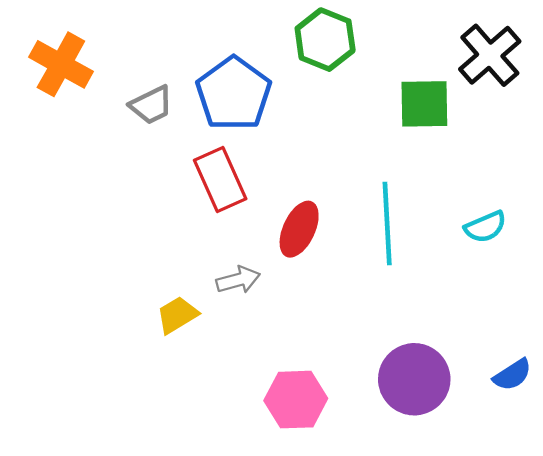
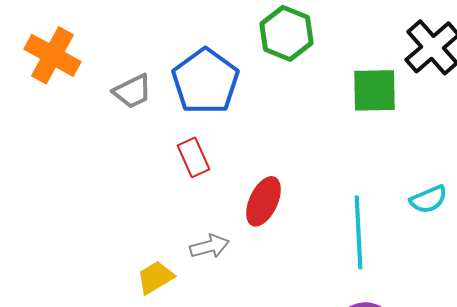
red rectangle: (220, 179) -> (193, 157), size x0.7
cyan line: (387, 223) -> (358, 232), moved

